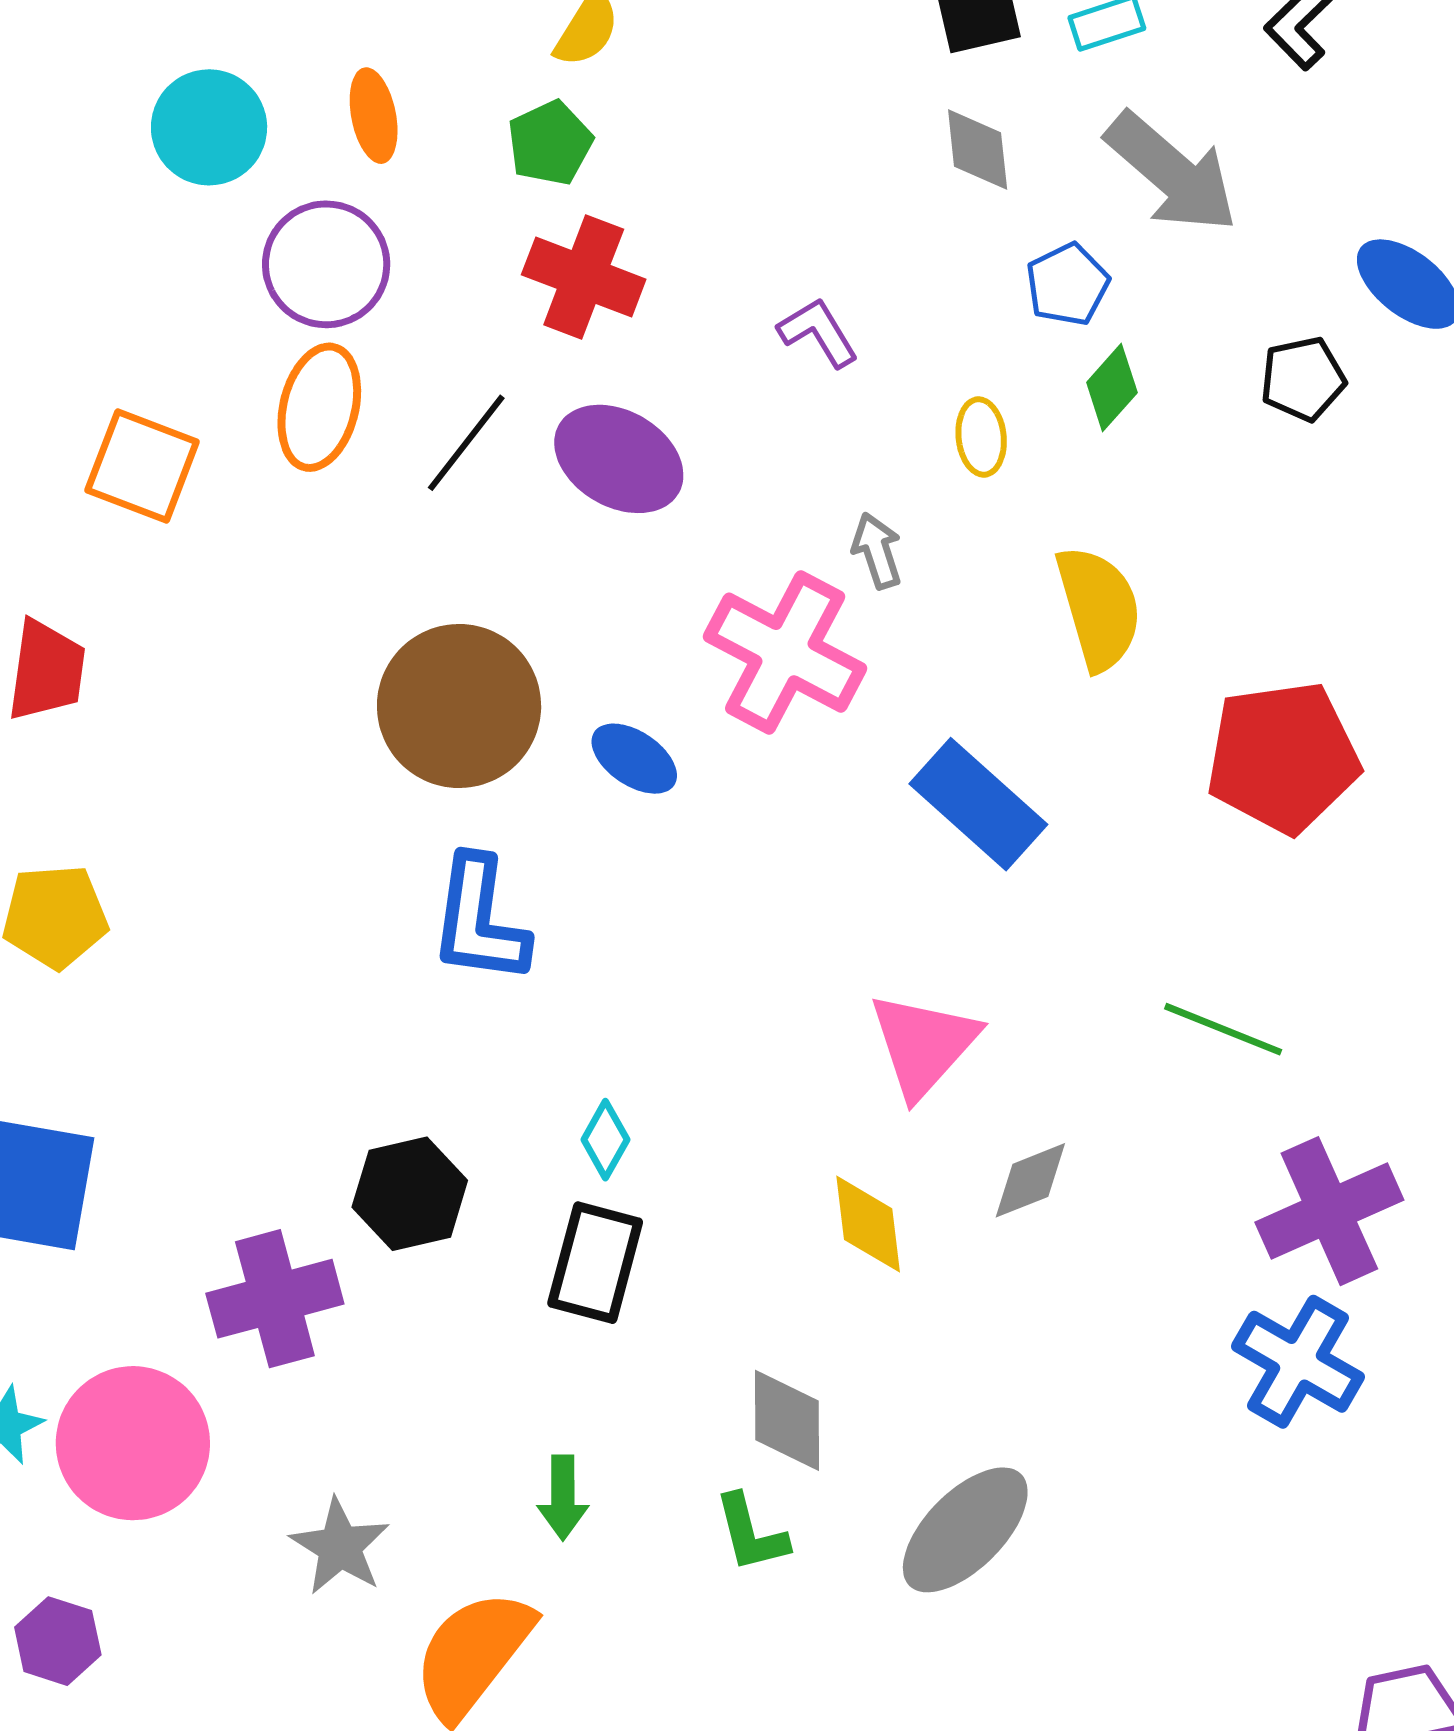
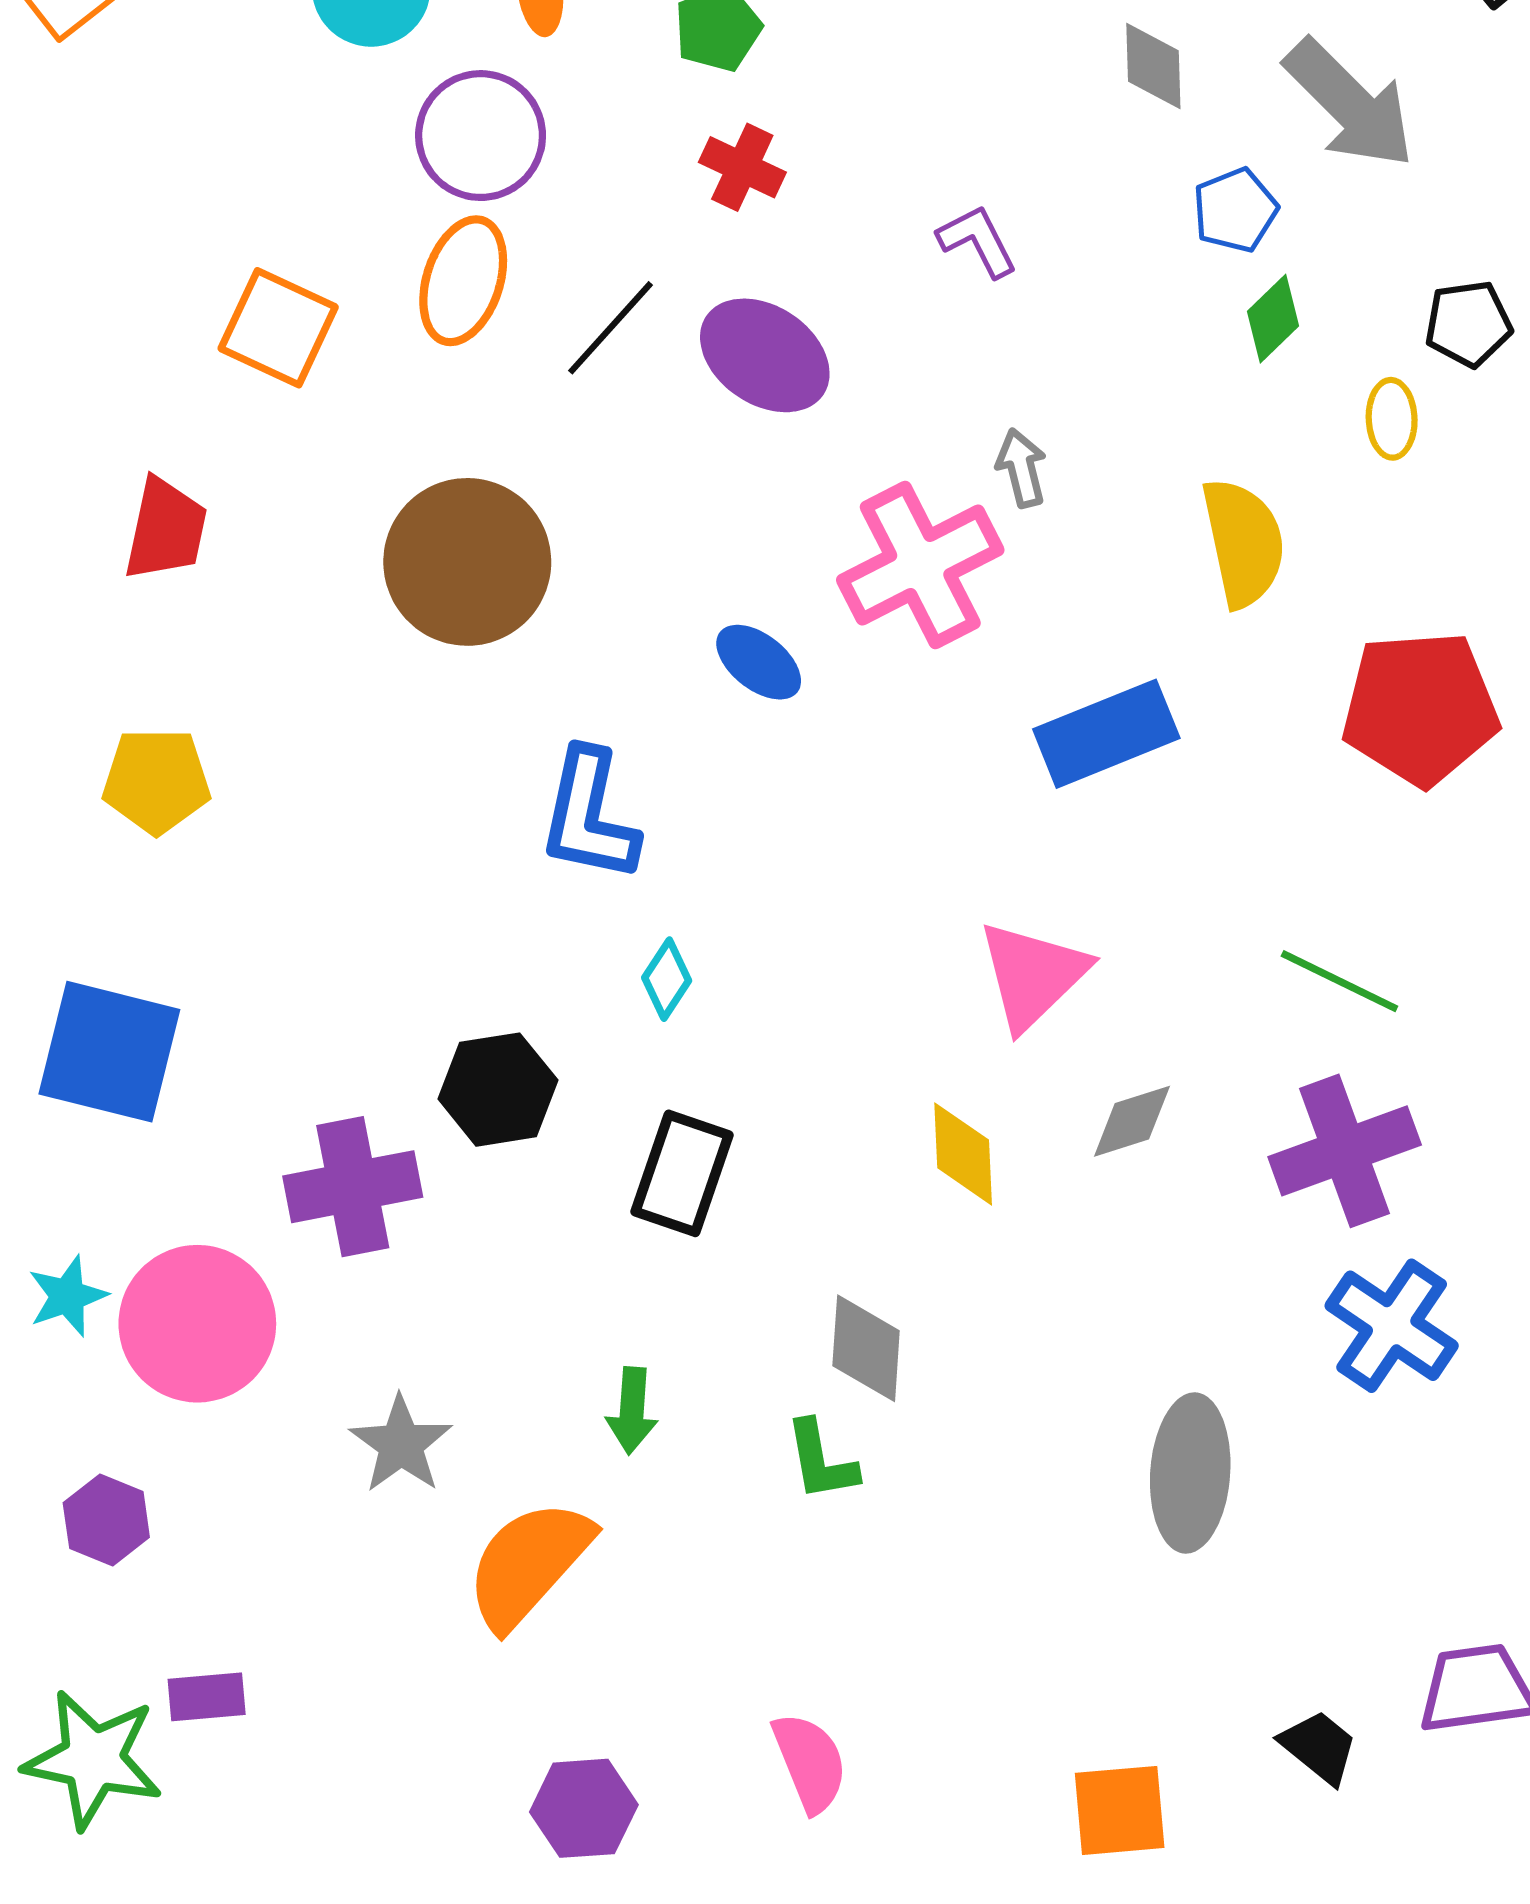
red cross: (584, 277) -> (742, 167), size x0.7
yellow ellipse: (981, 437) -> (1392, 419), moved
pink cross: (785, 653) -> (920, 565), turned 31
brown circle: (459, 706) -> (467, 562), moved
blue rectangle: (978, 804) -> (1106, 734), turned -68
cyan diamond: (605, 1140) -> (667, 979), moved
purple cross: (1329, 1211) -> (1345, 1151), moved
gray ellipse: (965, 1530) -> (1190, 1473), moved, turned -45

